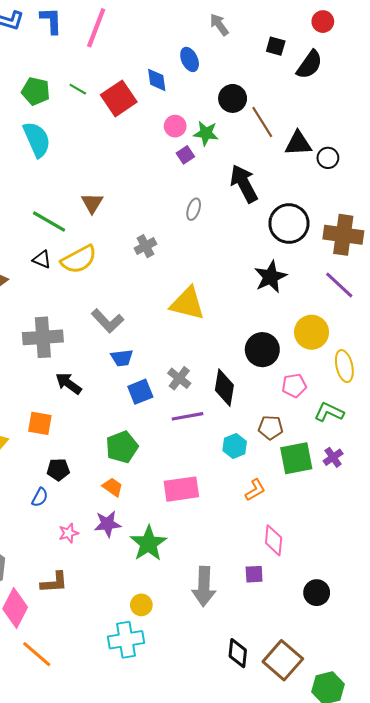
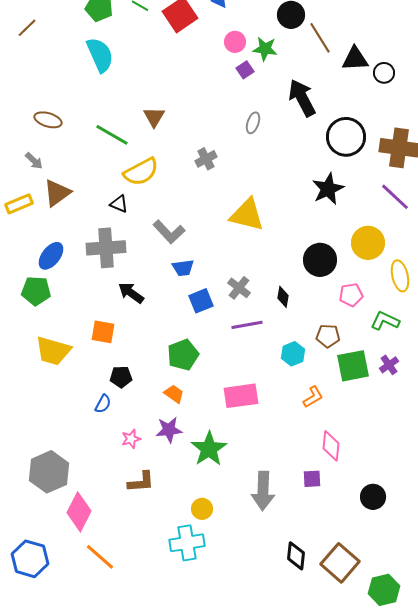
black triangle: (42, 259) -> (119, 204), moved
black diamond: (224, 388) -> (283, 297), size x0.6
brown L-shape: (54, 582) -> (141, 482), moved

